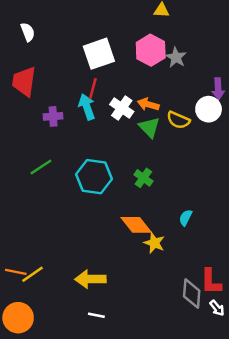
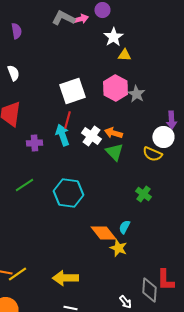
yellow semicircle: (178, 120) -> (152, 154), moved
green cross: (143, 178) -> (143, 194), moved
cyan semicircle: (186, 218) -> (124, 227), moved
white arrow: (217, 308) -> (125, 302), moved

